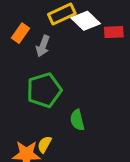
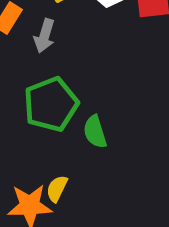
green semicircle: (77, 120) -> (95, 132), moved

